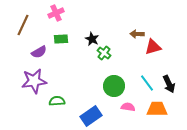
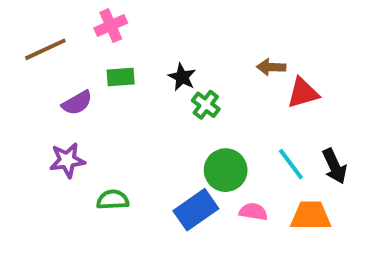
brown line: (23, 25) -> (45, 49), turned 40
purple star: (34, 81) -> (67, 160), size x0.7
blue rectangle: (91, 116) -> (196, 210), moved

